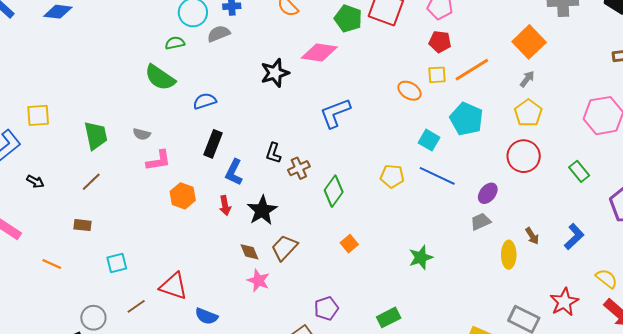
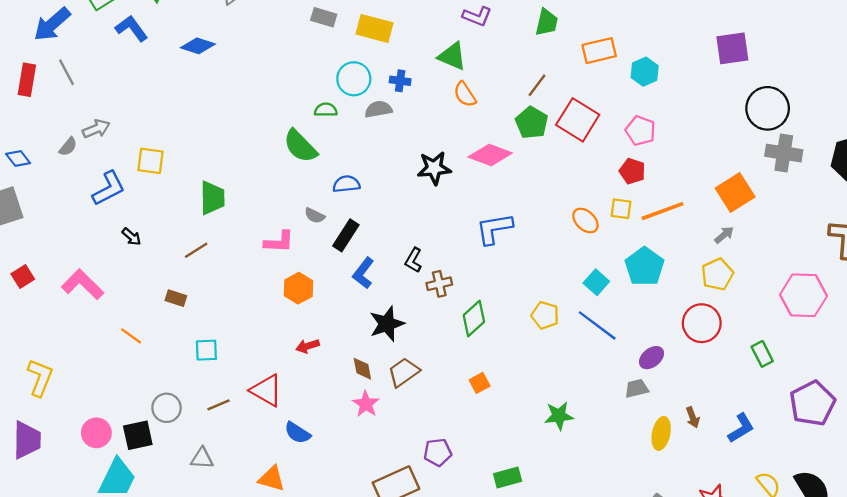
gray semicircle: (142, 134) -> (315, 216), moved
red arrow: (225, 206) -> (308, 346), moved, turned 72

